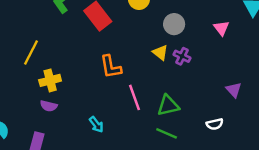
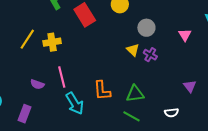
orange L-shape: (111, 67) -> (102, 91), moved
yellow cross: (50, 80) -> (52, 42), moved
pink line: (134, 97) -> (62, 77), moved
cyan arrow: (96, 125) -> (75, 103), size x1.6

